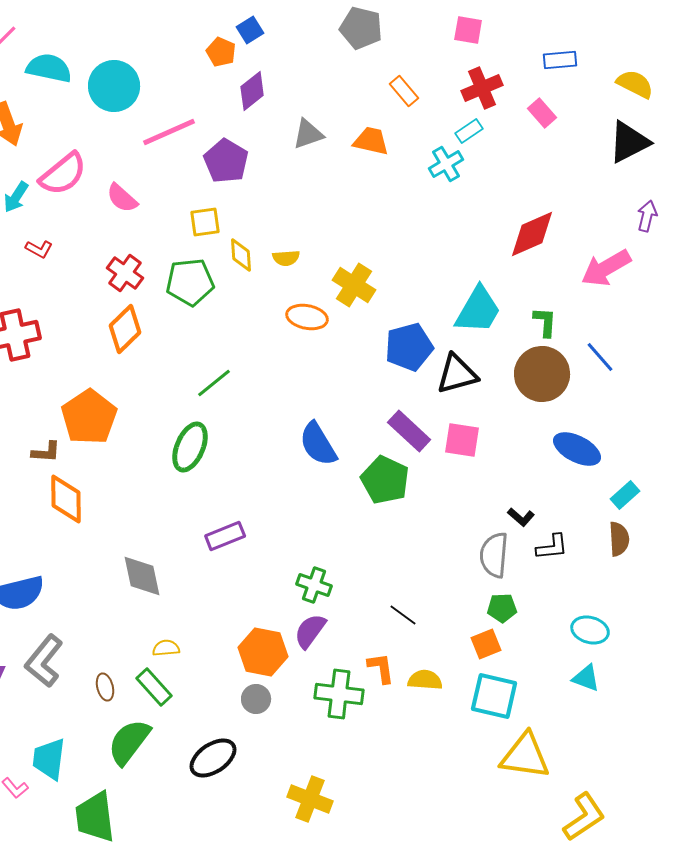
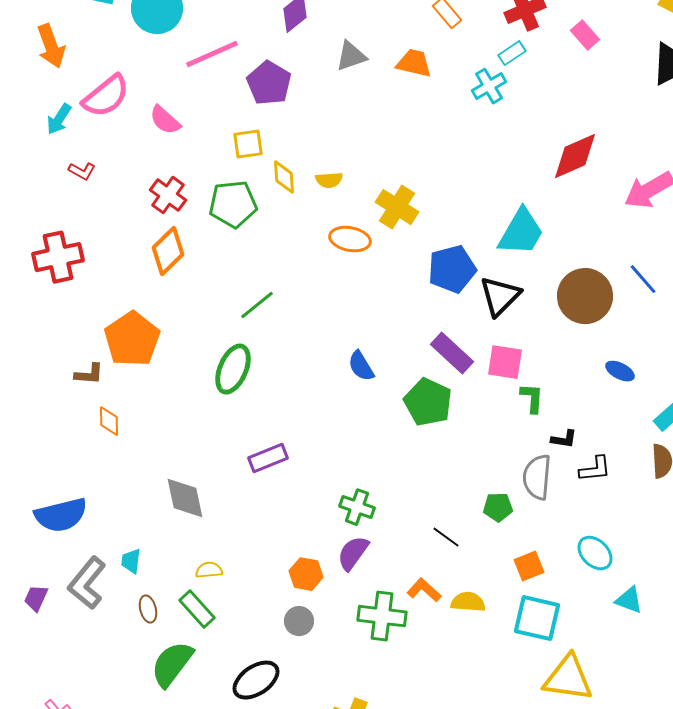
green L-shape: (545, 322) -> (532, 398), moved
black triangle: (457, 374) -> (500, 296), turned -30
blue semicircle: (318, 444) -> (361, 366), size x0.7
blue ellipse: (577, 449) -> (620, 371), size x0.6
orange diamond: (66, 499) -> (109, 421), size x0.6
black L-shape: (521, 517) -> (564, 439), turned -32
green pentagon: (502, 608) -> (498, 507), moved
cyan ellipse: (590, 630) -> (595, 553), moved, turned 30
orange hexagon: (263, 652) -> (306, 574), size x0.7
orange L-shape: (381, 668) -> (424, 590), turned -40
cyan trapezoid: (49, 759) -> (131, 561), moved, size x0.6

